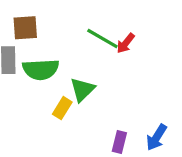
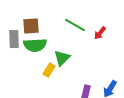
brown square: (25, 28) -> (31, 26), moved
red arrow: (126, 43) -> (100, 33), moved

